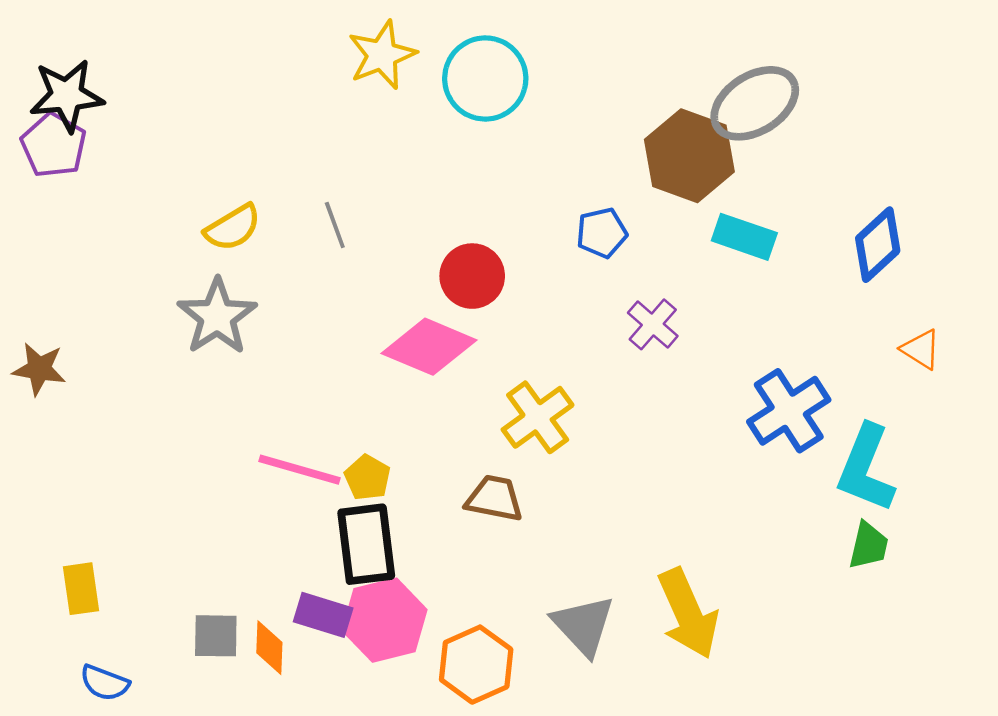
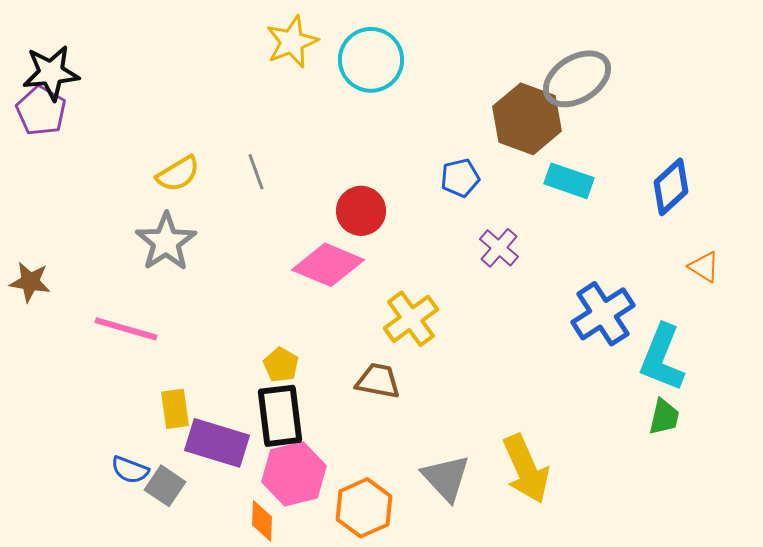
pink line: (299, 470) -> (126, 329), moved
yellow rectangle: (81, 589) -> (175, 409), moved
purple rectangle: (323, 615) -> (217, 443), moved, size x1.4
gray square: (216, 636) -> (165, 486), turned 33
orange diamond: (269, 648) -> (262, 521), moved
blue semicircle: (105, 683) -> (130, 470), moved

